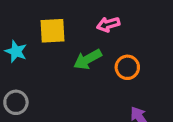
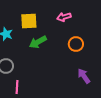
green arrow: (88, 59) -> (38, 42), moved

